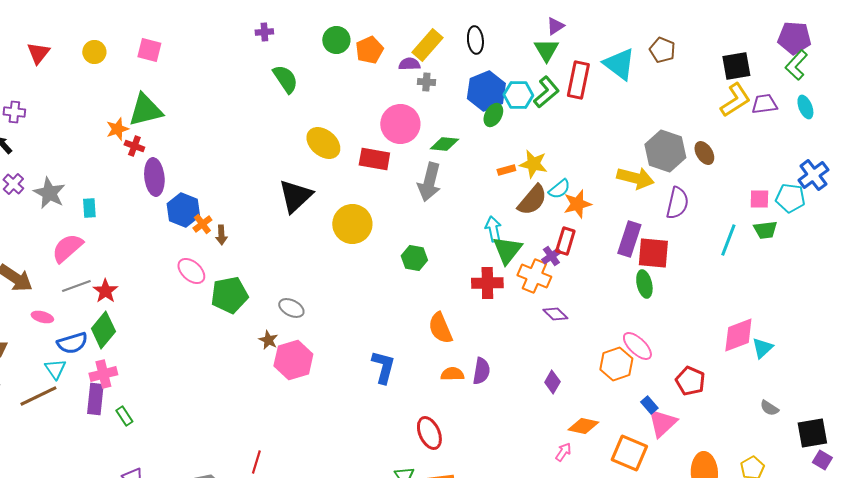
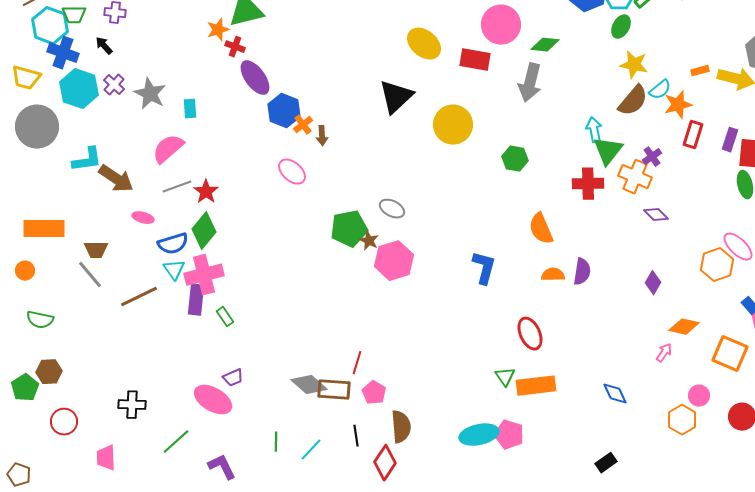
green ellipse: (493, 115) -> (621, 27), moved
orange rectangle: (506, 170) -> (700, 71), moved
purple ellipse: (154, 177) -> (255, 78), turned -30
purple rectangle: (629, 239) -> (730, 140), size x0.7
red rectangle: (565, 241) -> (693, 135), moved
green pentagon: (229, 295) -> (349, 229), moved
cyan triangle: (55, 369) -> (174, 270), moved
pink cross: (103, 374) -> (204, 275), size x1.4

